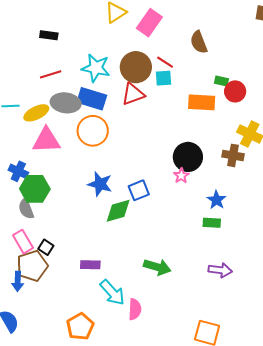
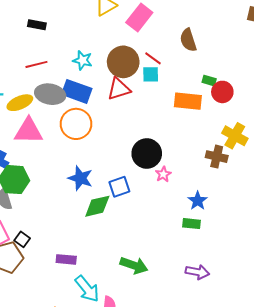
cyan star: (96, 68) -> (83, 60), size x0.7
black circle: (188, 157) -> (147, 153), moved

